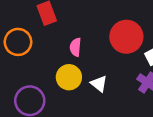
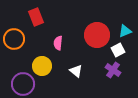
yellow circle: (69, 77) -> (42, 66), moved

